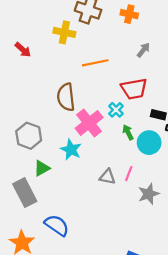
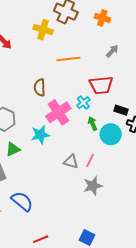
brown semicircle: (66, 97) -> (40, 87), size x0.7
cyan star: (71, 150) -> (40, 135), turned 30
gray star: (149, 194) -> (93, 186), moved

